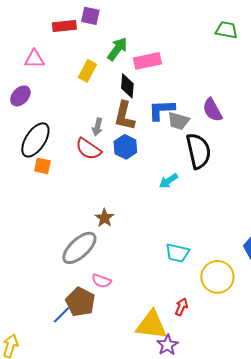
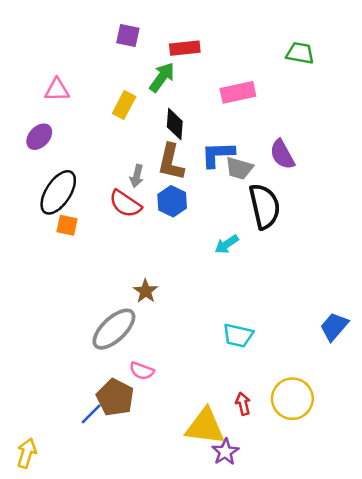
red rectangle: (64, 26) -> (185, 48), moved
pink rectangle: (147, 61) -> (238, 92), moved
yellow circle: (217, 277) -> (292, 399), moved
red arrow: (181, 307) -> (243, 404), turned -36

